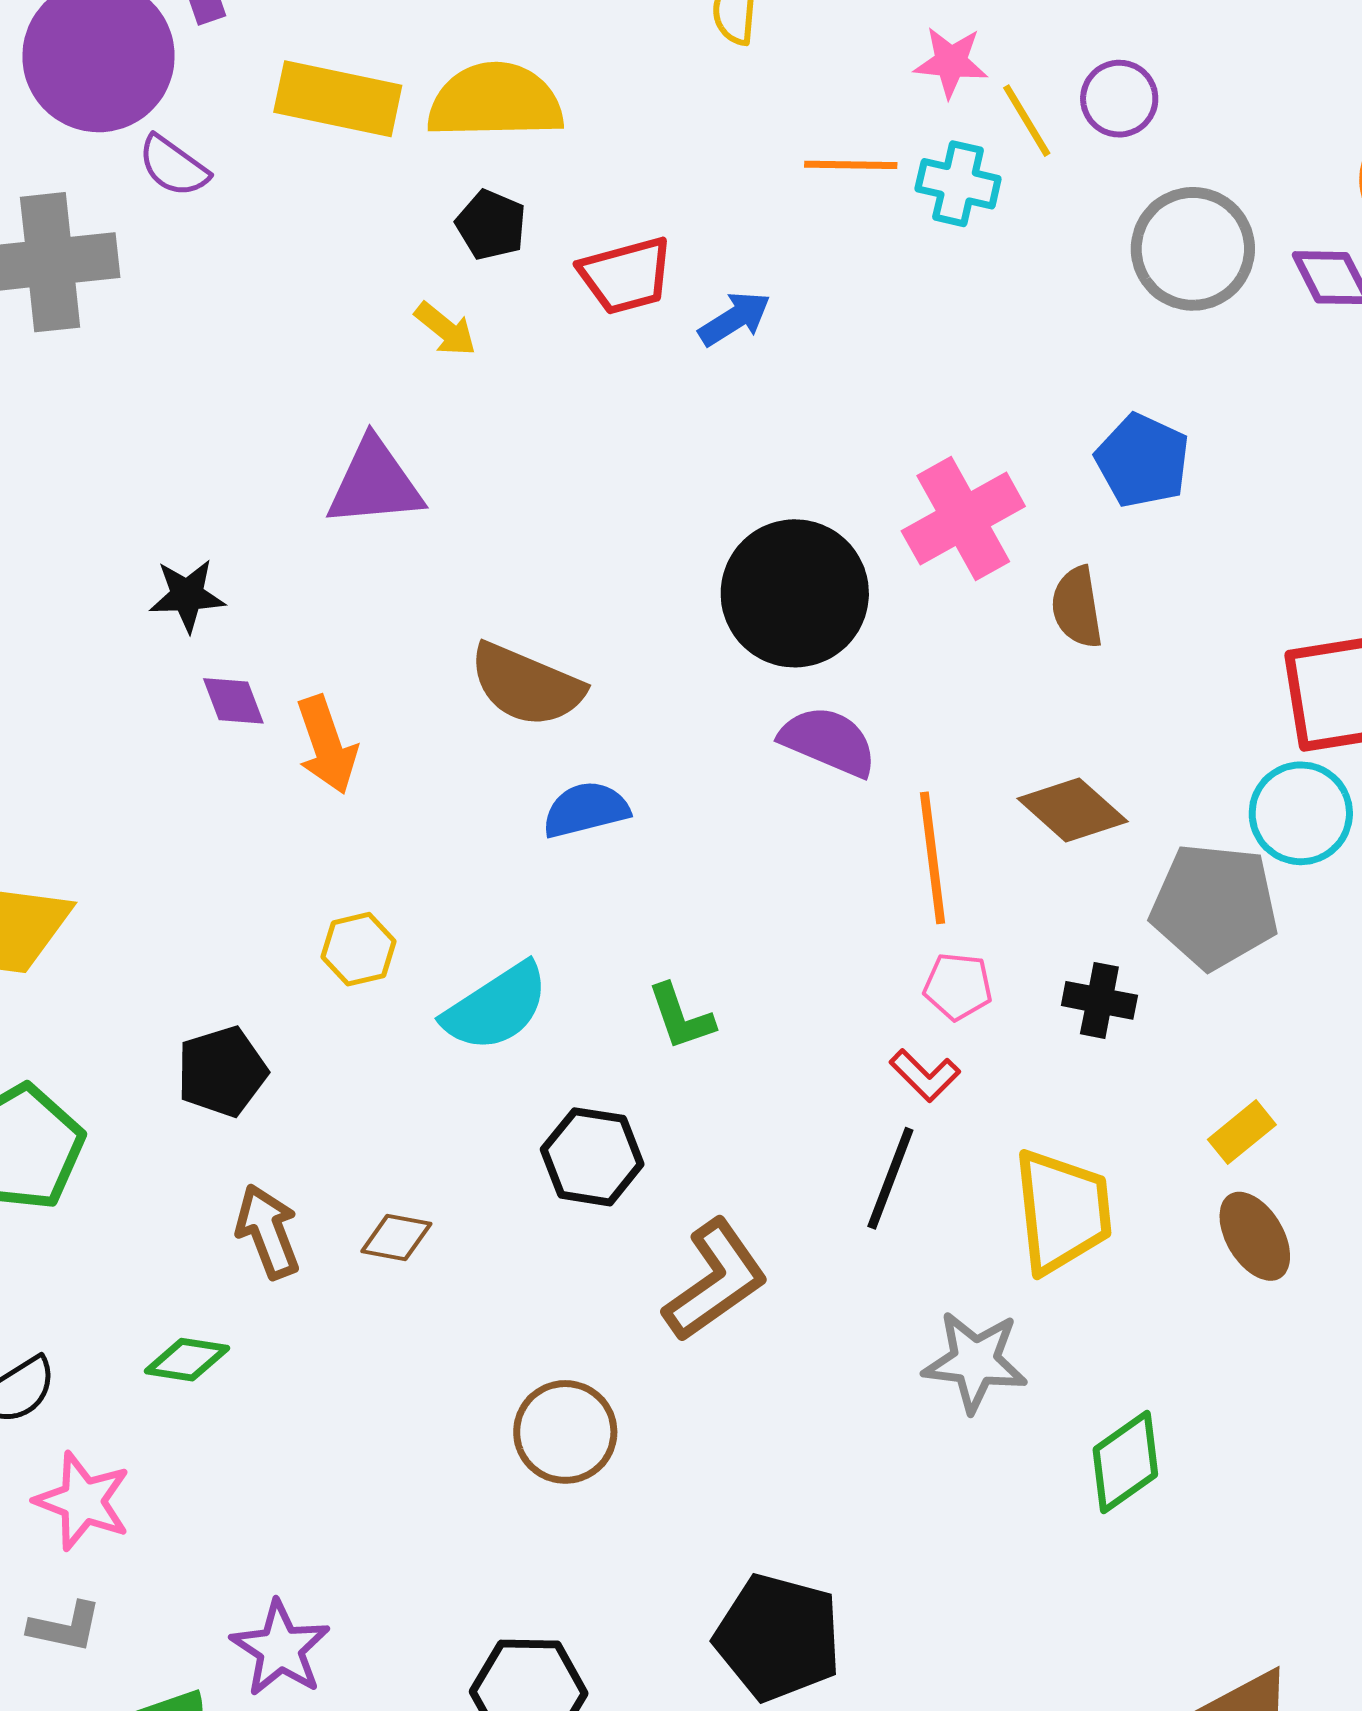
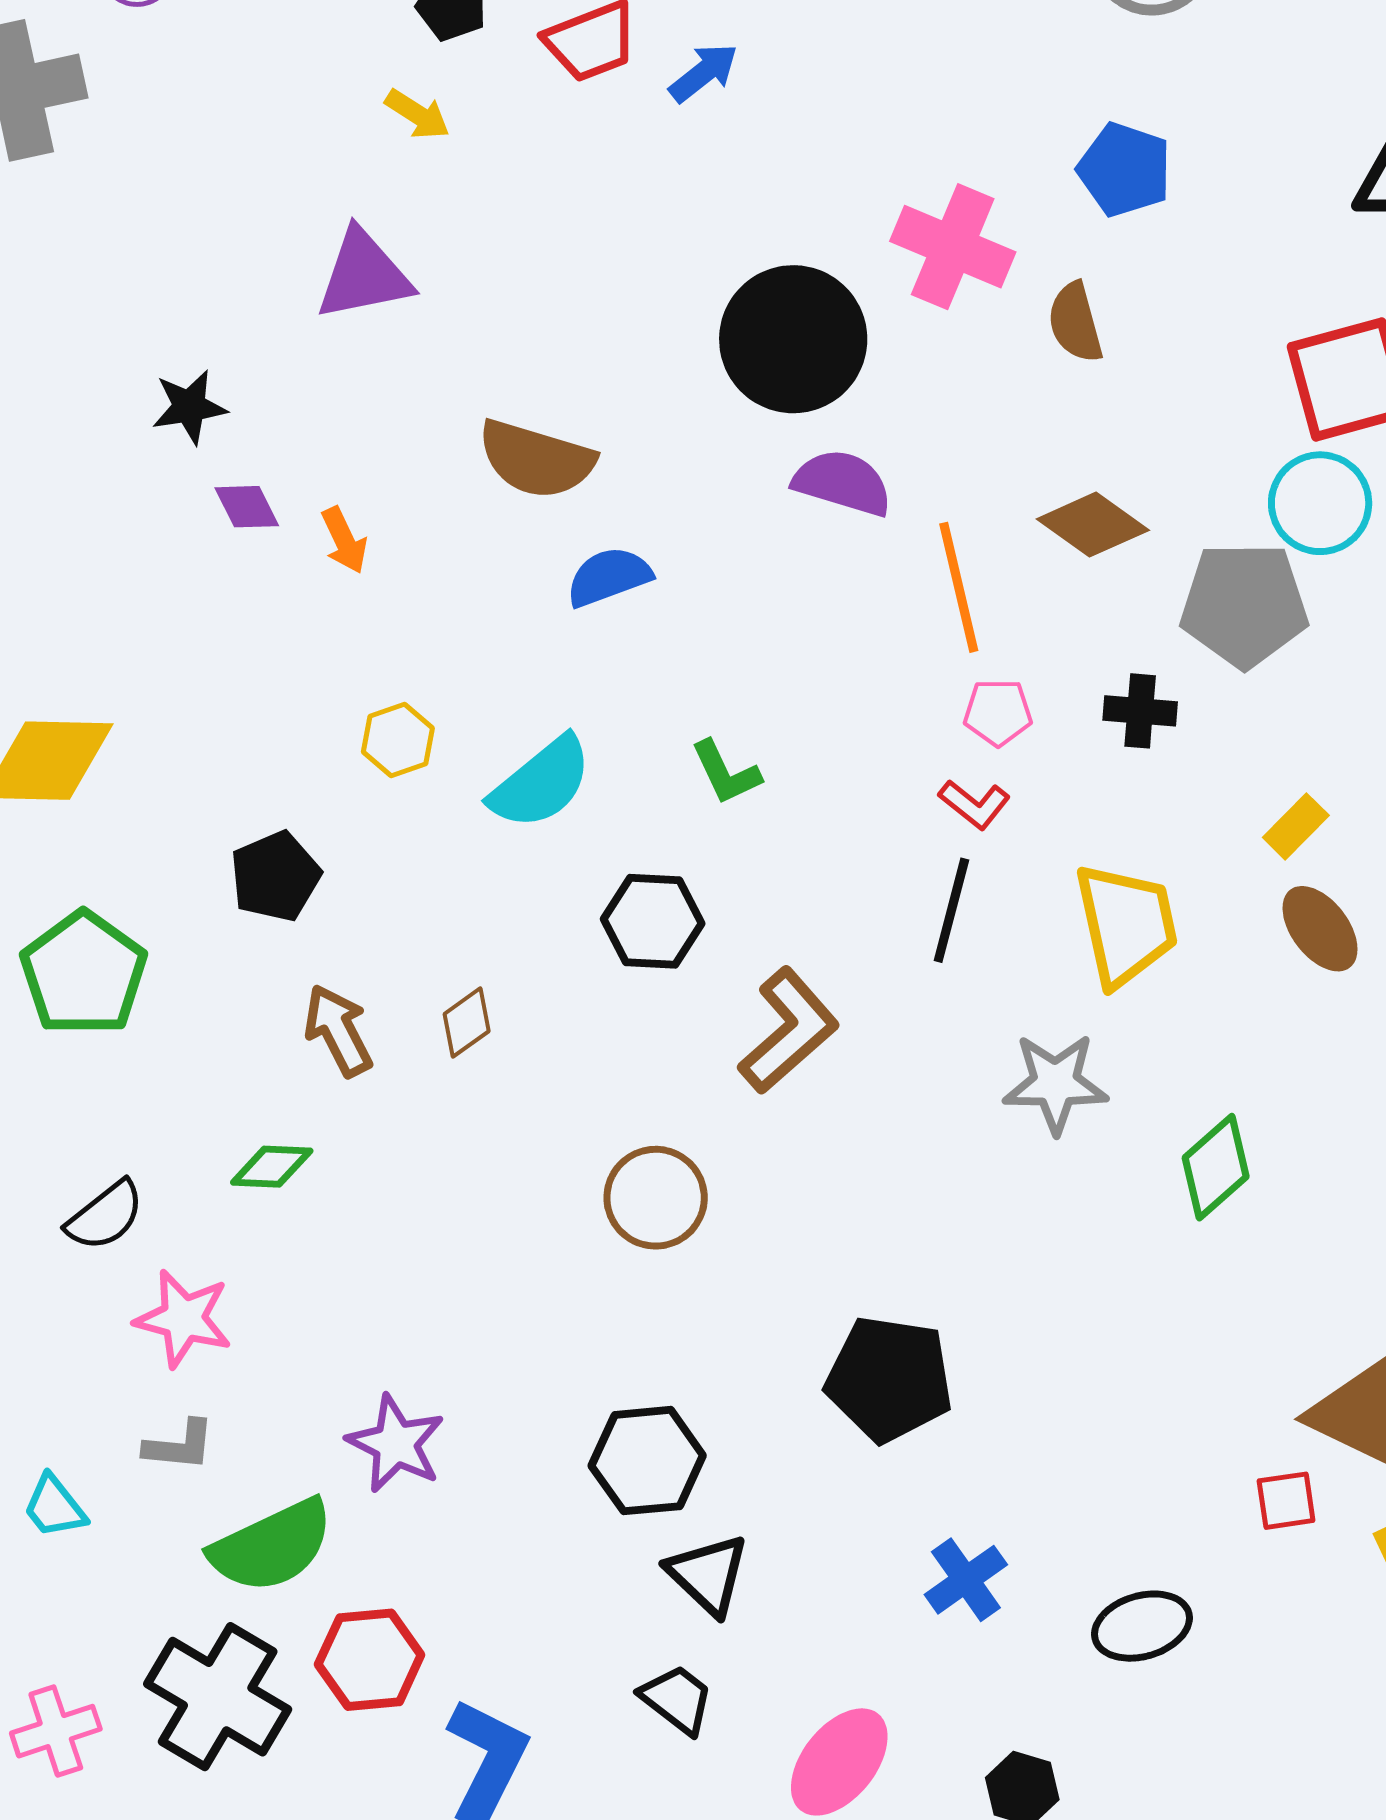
pink cross: (963, 519) -> (953, 247), turned -32
orange arrow: (327, 745) -> (344, 540), size x0.7
brown diamond: (396, 1237) -> (467, 1023), turned -40

